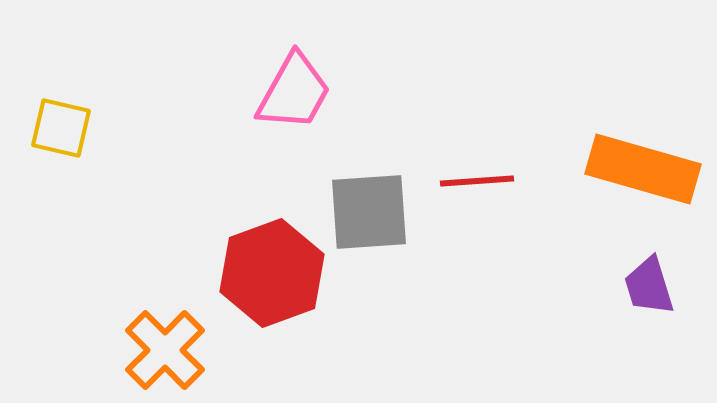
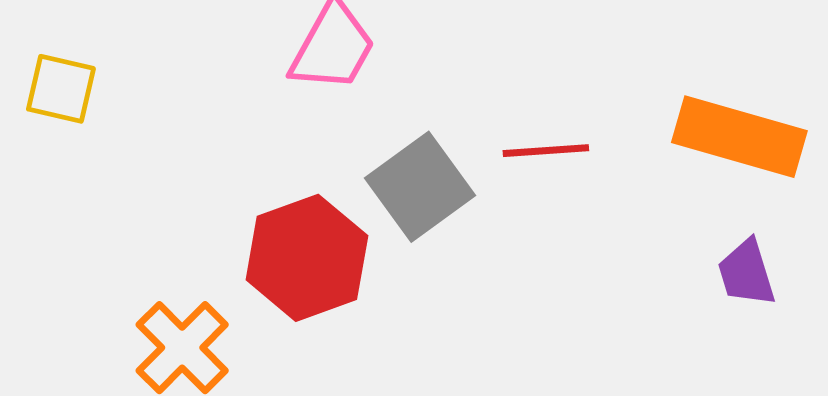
gray square: (369, 212) -> (420, 187), turned -32

